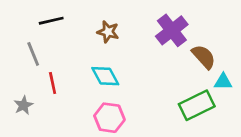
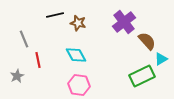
black line: (51, 21) -> (55, 15), moved
cyan triangle: (223, 82) -> (161, 59), turned -32

